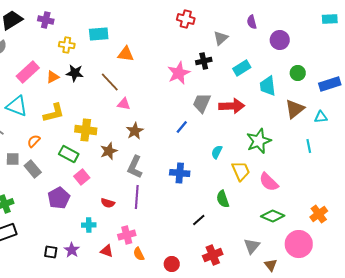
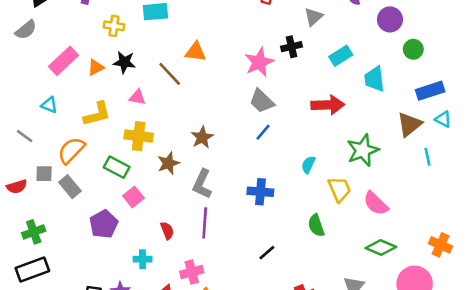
orange triangle: (126, 54) -> (196, 52), moved
green circle: (298, 73) -> (413, 49), moved
blue rectangle: (330, 84) -> (430, 91), moved
gray trapezoid: (202, 103) -> (262, 101), moved, turned -70
pink triangle: (124, 104) -> (137, 97), moved
cyan triangle: (17, 106) -> (49, 105), size x0.6
brown triangle: (295, 109) -> (409, 124), moved
cyan triangle: (321, 117) -> (443, 119), turned 32
orange semicircle: (34, 141) -> (71, 150), size x1.6
red semicircle: (108, 203) -> (167, 231), turned -128
orange cross: (319, 214) -> (440, 245), turned -30
black line: (199, 220) -> (267, 253), moved

